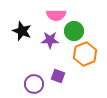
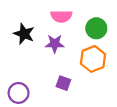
green circle: (74, 31) -> (96, 28), moved
purple circle: (34, 84) -> (19, 93), moved

